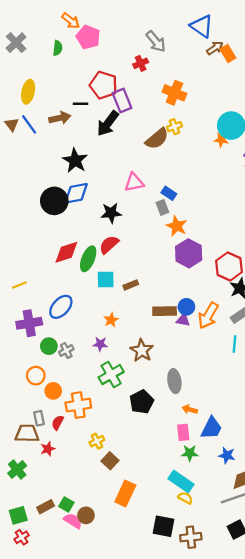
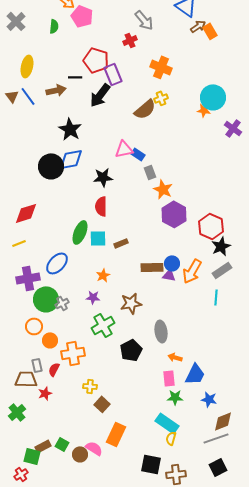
blue rectangle: (169, 193) -> (138, 154), moved
red semicircle: (109, 245) -> (101, 206), turned -48
red diamond: (66, 252) -> (26, 213), moved
green ellipse: (88, 259) -> (80, 232), moved
green circle: (49, 346) -> (46, 299), size x1.6
brown star: (142, 350) -> (131, 303), turned 30
yellow cross: (97, 441) -> (90, 386), turned 32
yellow semicircle: (185, 498) -> (171, 438), turned -104
green square: (18, 515) -> (32, 456), moved, turned 30
pink semicircle: (73, 521) -> (94, 448), moved

